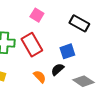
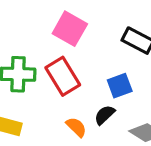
pink square: (37, 15) -> (70, 29), size x1.5

